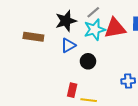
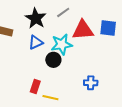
black star: (66, 21) -> (36, 18), turned -30
cyan star: (95, 30) -> (62, 44), moved

